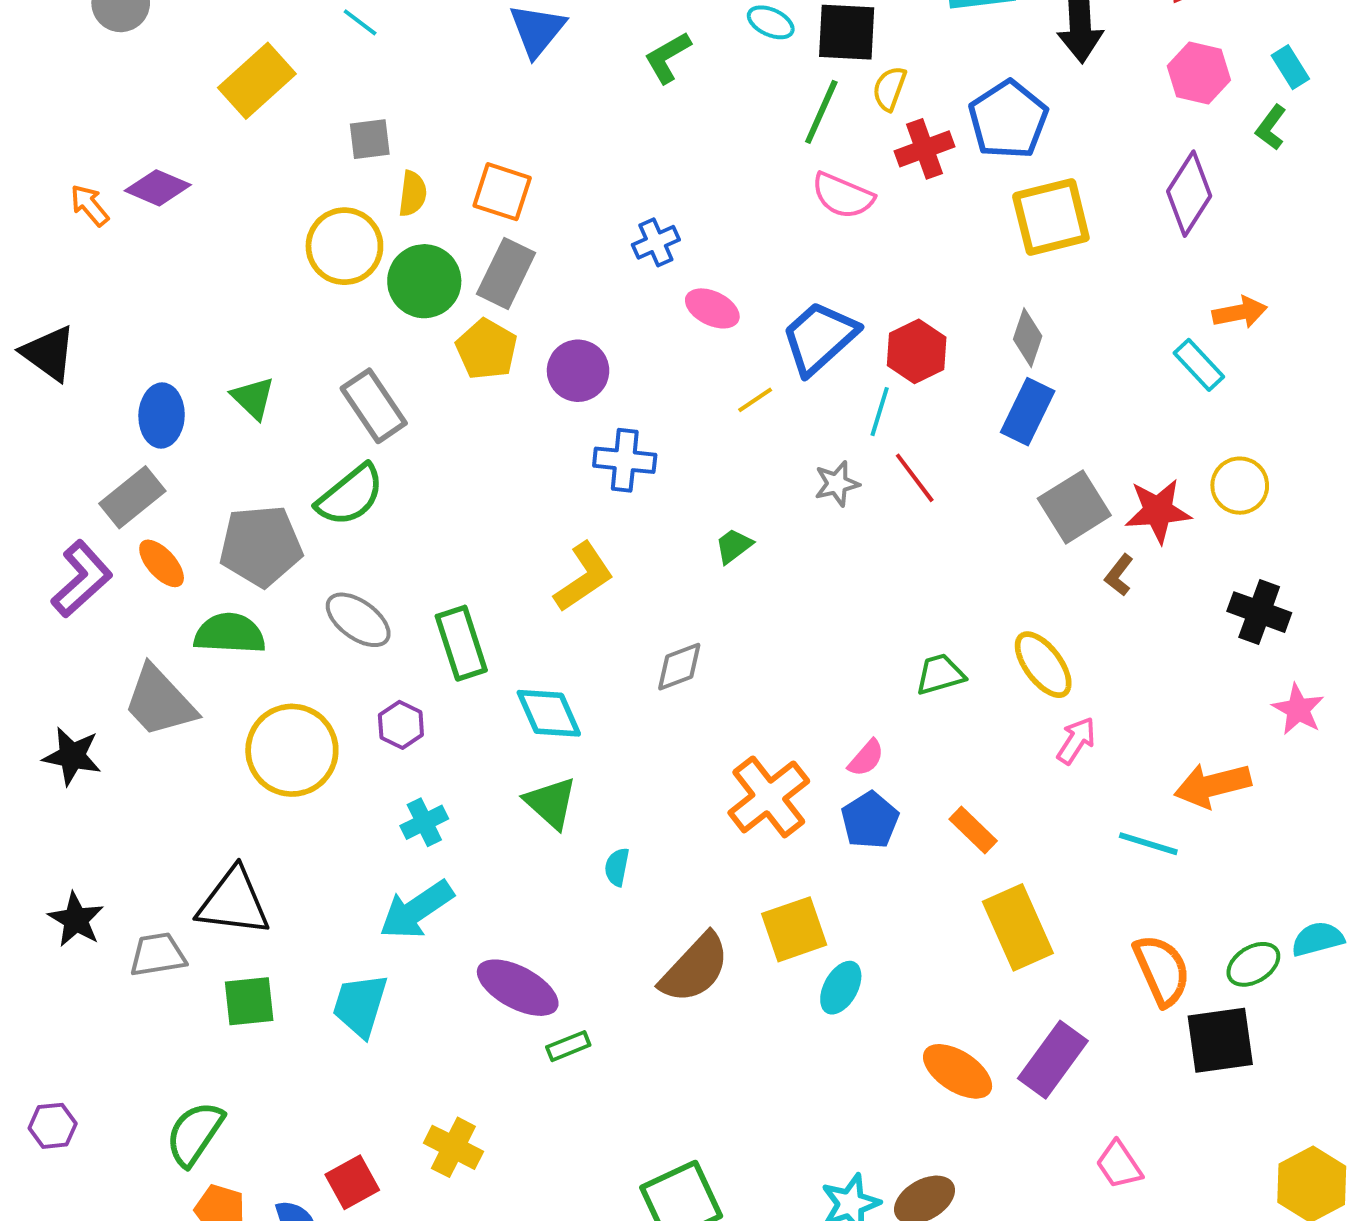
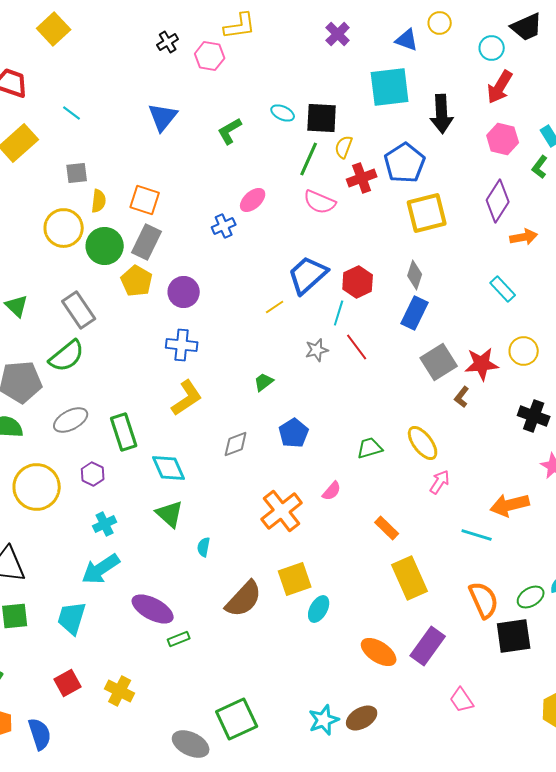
pink ellipse: (712, 308) -> (253, 200), moved, turned -68
orange arrow: (1240, 312) -> (524, 237), moved
blue cross: (625, 460) -> (182, 345), moved
gray ellipse: (358, 620) -> (71, 420), turned -64
blue pentagon: (870, 820) -> (294, 433), moved
red square: (352, 1182) -> (68, 683), moved

